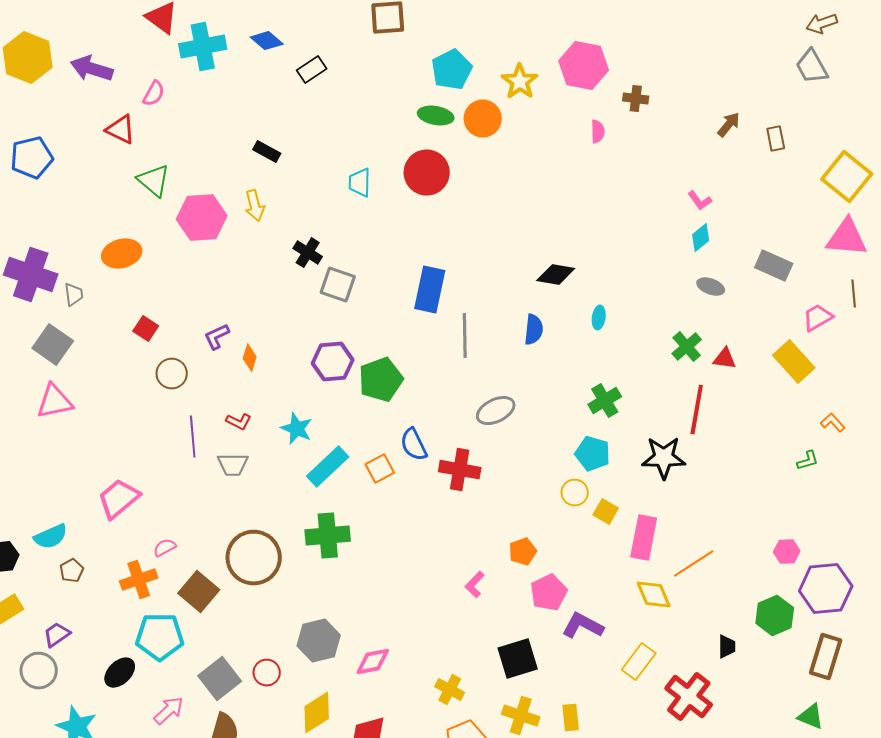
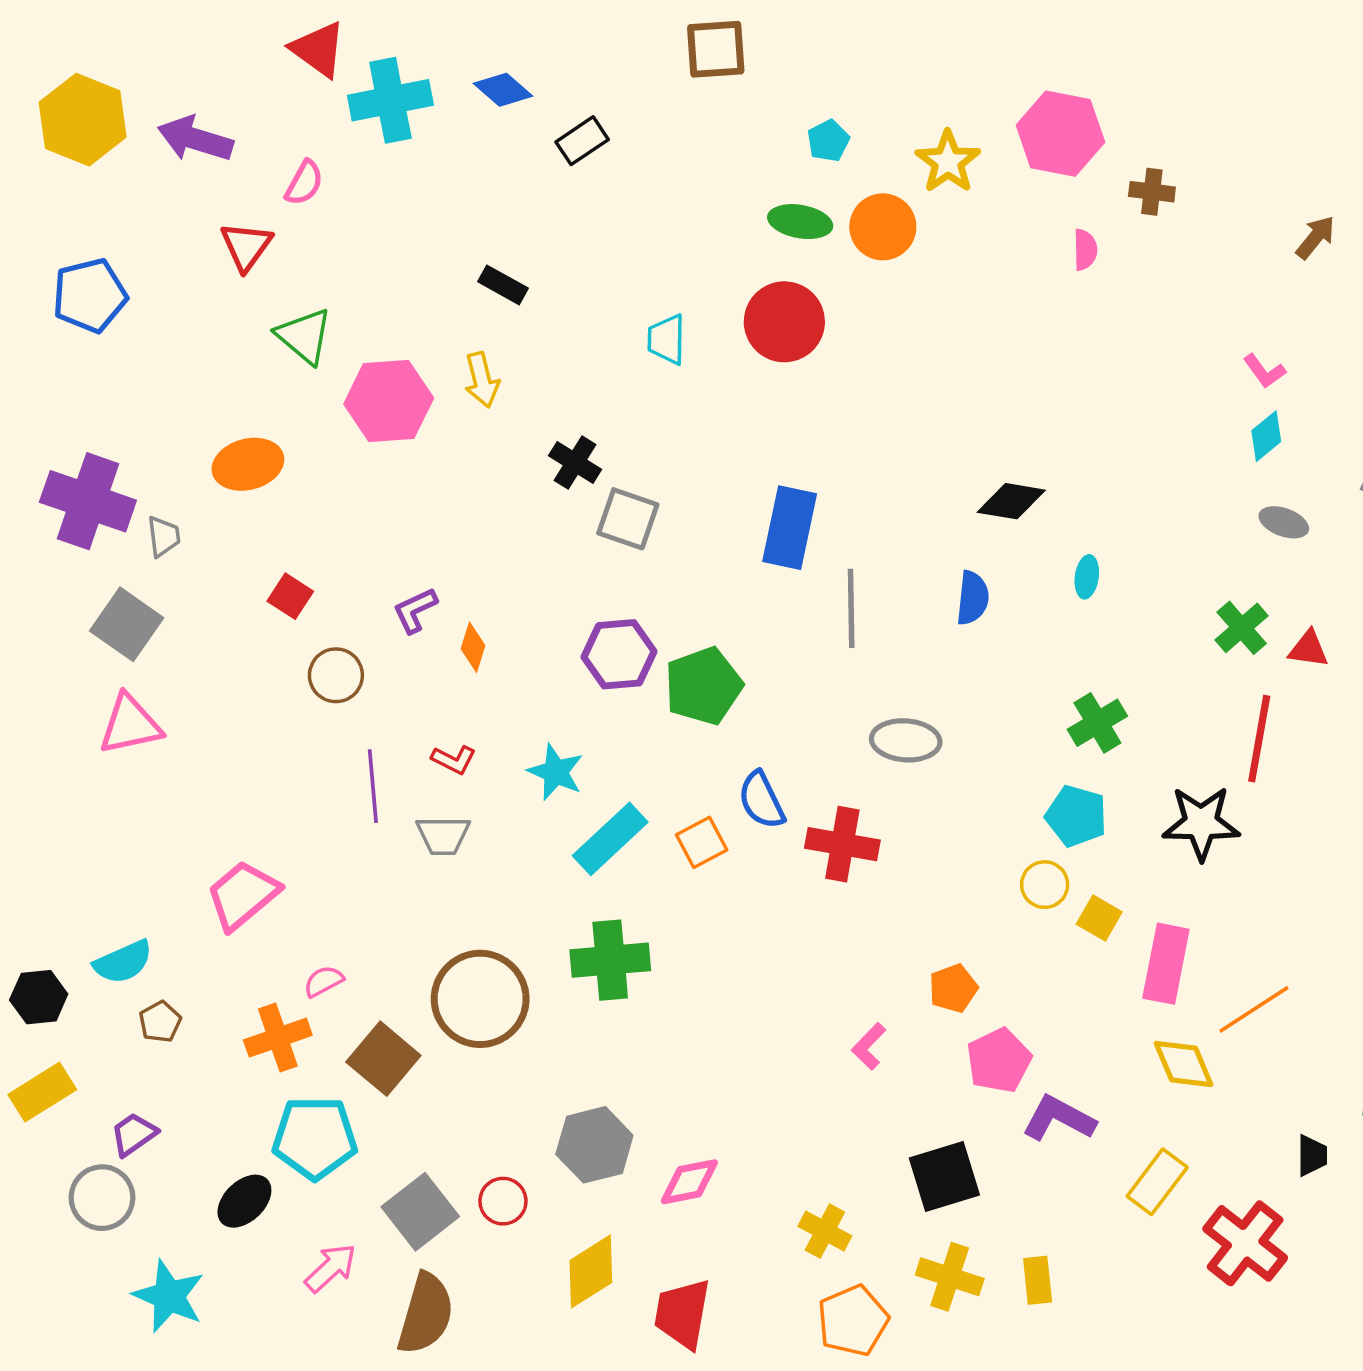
cyan pentagon: (452, 70) -> (828, 141), size x0.6
red triangle: (121, 130) -> (246, 246), turned 40
gray ellipse: (496, 411) -> (906, 740), turned 30

